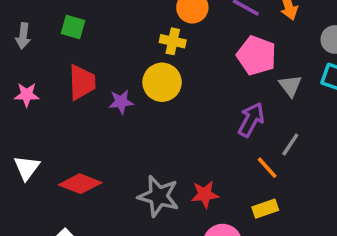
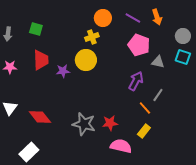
yellow cross: (173, 41) -> (92, 37), turned -32
gray triangle: (290, 86) -> (158, 62), turned -40
red diamond: (80, 184) -> (40, 117), turned 30
yellow rectangle: (265, 209) -> (144, 131), turned -32

